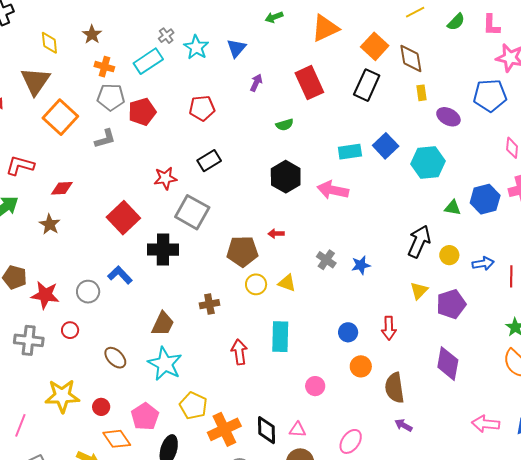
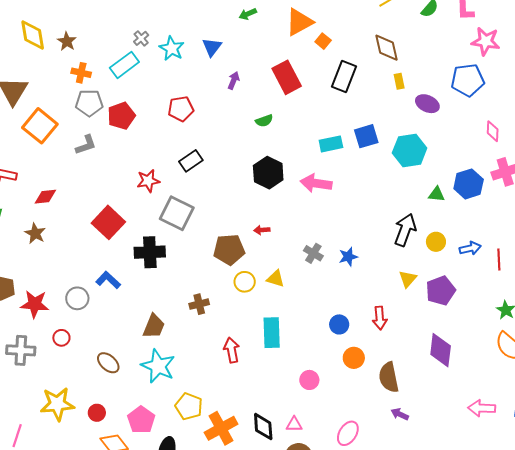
yellow diamond: (49, 43) -> (33, 35), moved, size x1.4
orange square: (375, 46) -> (323, 41), moved, size x0.6
blue square: (386, 146) -> (366, 136), turned 30

